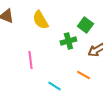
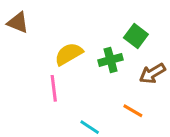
yellow semicircle: (40, 20) -> (69, 54), moved, turned 90

